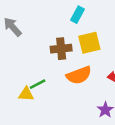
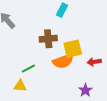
yellow square: (89, 43) -> (73, 49), moved
yellow triangle: (26, 94) -> (20, 86), moved

